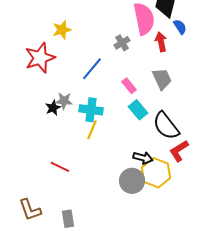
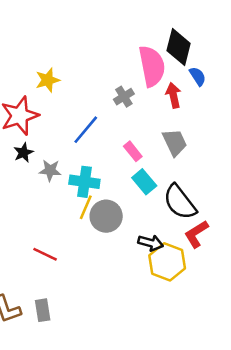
black star: (53, 108) -> (23, 153), moved
gray circle: (132, 181) -> (106, 216), moved
gray rectangle: (68, 219) -> (43, 310), moved

